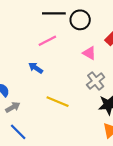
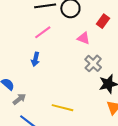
blue arrow: (36, 68) -> (35, 59), turned -104
yellow line: (58, 102) -> (62, 108), moved

